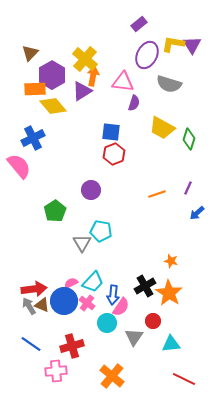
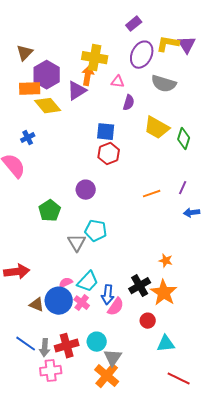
yellow cross: (85, 59) -> (95, 58), moved, turned -30
pink triangle: (123, 82) -> (118, 82), size x0.6
blue cross: (33, 138) -> (28, 138), size x0.6
blue arrow: (197, 213) -> (192, 213), turned 35
red arrow: (34, 289) -> (17, 272), moved
gray arrow: (29, 306) -> (45, 348), moved, turned -144
cyan circle: (107, 323) -> (97, 342), moved
gray triangle: (134, 337) -> (113, 358), moved

